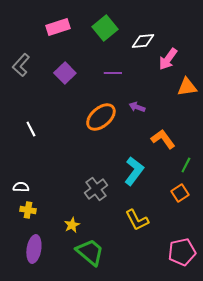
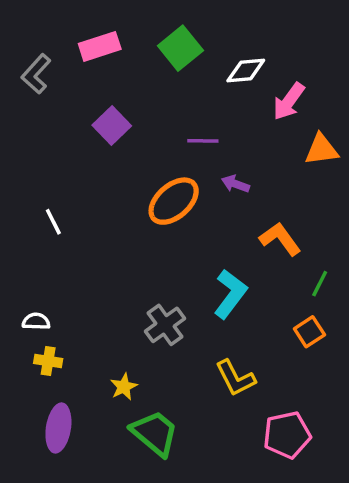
gray L-shape: (21, 65) -> (36, 74), moved
purple line: (113, 73) -> (203, 141), moved
pink pentagon: (182, 252) -> (287, 435), moved

